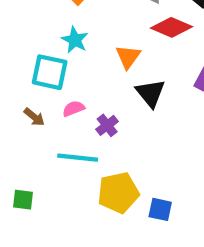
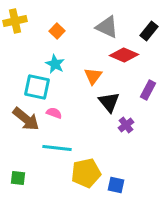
pink semicircle: (73, 109) -> (54, 113), turned 42
brown arrow: (34, 117) -> (26, 119), size x1.8
purple cross: (107, 125) -> (126, 125), moved

